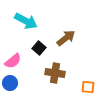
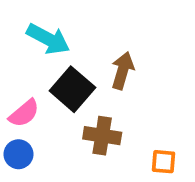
brown arrow: (66, 38) -> (123, 71), turned -36
black square: (39, 48) -> (72, 89), size x1.6

